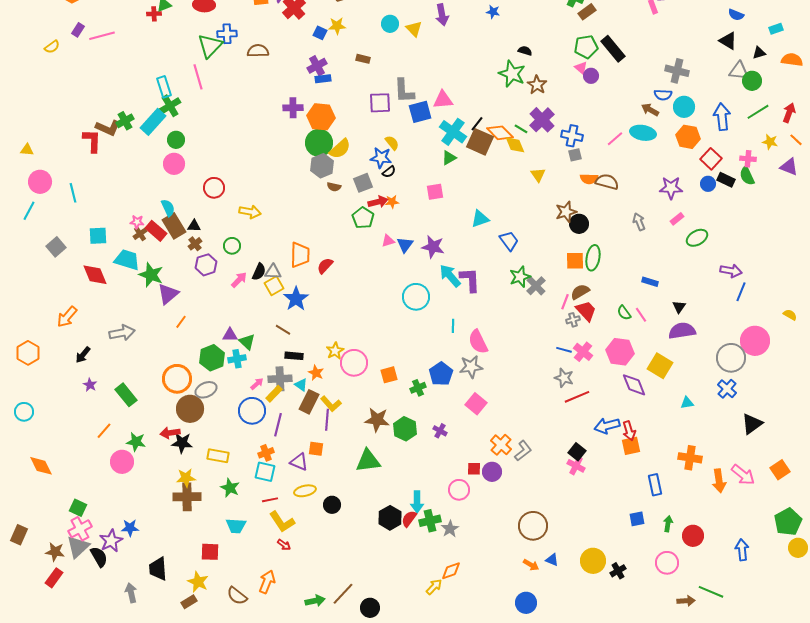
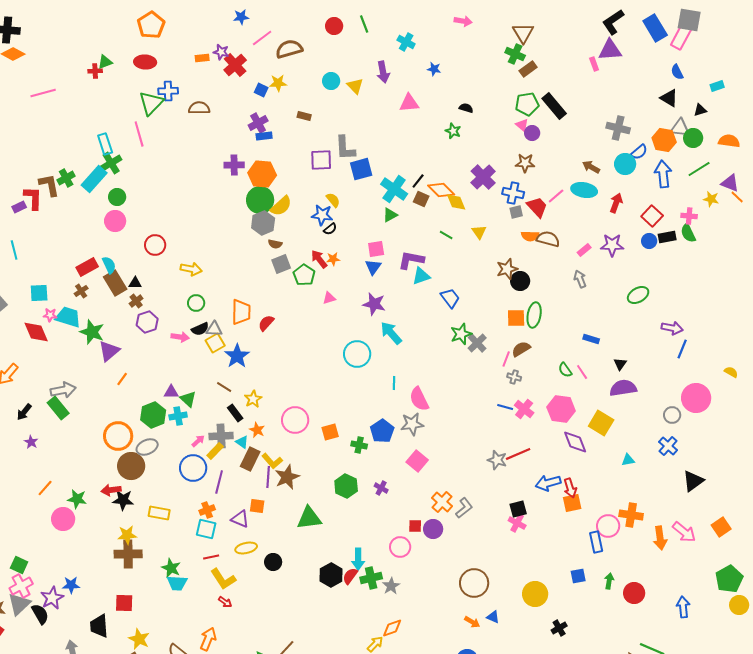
blue semicircle: (736, 15) -> (677, 72), turned 42
purple rectangle: (78, 30) -> (19, 207), moved, turned 32
orange semicircle: (792, 60) -> (729, 141), moved
green star: (512, 74) -> (453, 131), size x0.6
brown star: (537, 85) -> (525, 163), moved, turned -30
blue semicircle: (663, 95) -> (639, 152), moved, turned -42
pink triangle: (443, 100) -> (409, 103), moved
red arrow: (789, 113) -> (616, 203), moved
brown L-shape: (108, 128) -> (49, 185), turned -125
green line: (521, 129) -> (446, 235), moved
orange hexagon: (688, 137) -> (664, 140), moved
brown square: (480, 142) -> (421, 199), size x0.6
purple triangle: (789, 167) -> (730, 183), moved
black rectangle: (726, 180) -> (667, 237), turned -36
gray square: (363, 183) -> (281, 264), moved
red arrow: (378, 202) -> (319, 259), turned -114
pink rectangle: (677, 219) -> (584, 250), moved
pink star: (137, 222) -> (50, 315), moved
red rectangle: (156, 231) -> (87, 267), moved, turned -70
blue triangle: (405, 245) -> (373, 267), moved
green circle: (232, 246) -> (196, 303), moved
black semicircle: (259, 272) -> (200, 329), turned 42
pink arrow: (239, 280) -> (180, 337), turned 54
purple L-shape: (470, 280) -> (411, 260), moved, turned -76
red trapezoid: (586, 311) -> (537, 207), moved
gray cross: (573, 320) -> (514, 377), turned 32
yellow star: (335, 351) -> (253, 399), moved
black rectangle: (294, 356) -> (235, 413), turned 48
gray circle: (731, 358) -> (672, 415), size x0.6
gray star: (564, 378) -> (497, 460), moved
green cross: (418, 388) -> (359, 445), turned 35
green rectangle: (126, 395) -> (58, 408), moved
brown star: (377, 420) -> (287, 477), moved, turned -30
black square: (577, 452) -> (518, 509), turned 36
green star: (230, 488) -> (171, 568), moved
red square: (210, 552) -> (124, 603), moved
yellow circle: (593, 561) -> (535, 594), moved
pink circle: (667, 563) -> (608, 526), moved

